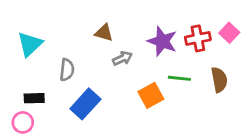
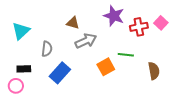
purple star: (162, 41) -> (114, 16), moved
gray arrow: (122, 58) -> (86, 41), size x1.5
brown semicircle: (219, 80) -> (154, 71), moved

